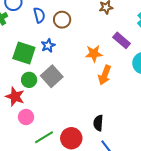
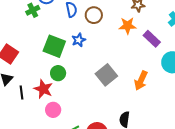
orange star: (94, 54) -> (128, 26), moved
orange arrow: (105, 75) -> (141, 81), moved
gray square: (52, 76) -> (106, 75), moved

